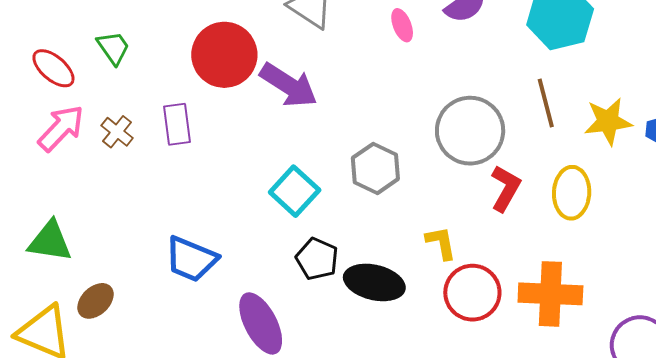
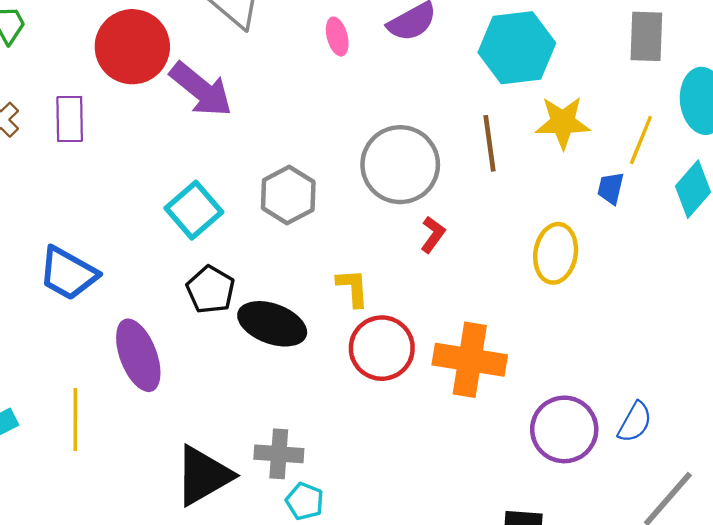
yellow star: (608, 121) -> (563, 122), moved
red L-shape: (506, 188) -> (433, 235), size x0.7
yellow ellipse: (572, 193) -> (556, 253), moved

